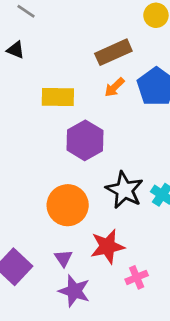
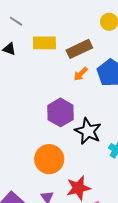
yellow rectangle: (58, 97) -> (44, 43), moved
black star: (124, 190) -> (88, 131), moved

